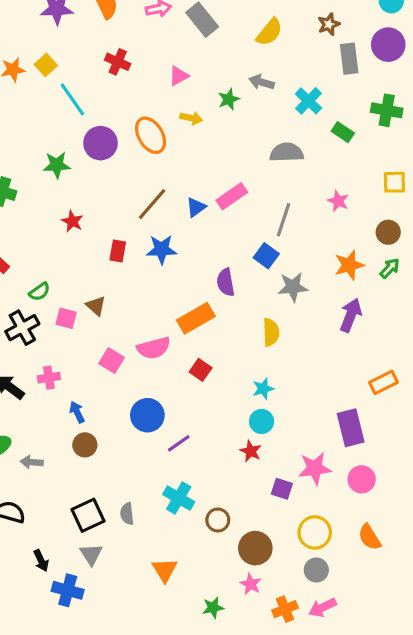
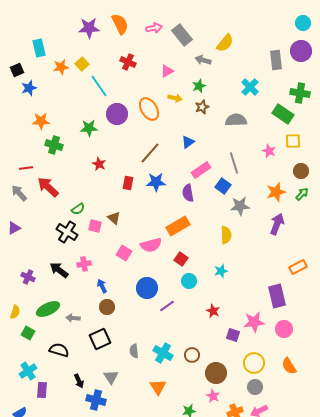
brown star: (329, 24) -> (202, 107), moved
gray arrow: (262, 82) -> (203, 60), moved
green rectangle: (343, 132) -> (283, 114), moved, size x1.5
yellow square: (394, 182) -> (293, 141), moved
pink rectangle: (232, 196) -> (201, 170), moved
blue triangle: (196, 207) -> (188, 142), moved
gray line: (283, 220) -> (234, 163), turned -35
purple semicircle: (226, 282) -> (188, 193), moved
black cross: (22, 328) -> (67, 232), turned -30
cyan circle: (262, 421) -> (189, 281), moved
cyan cross: (179, 498) -> (163, 353), moved
black square: (88, 515) -> (100, 339), moved

